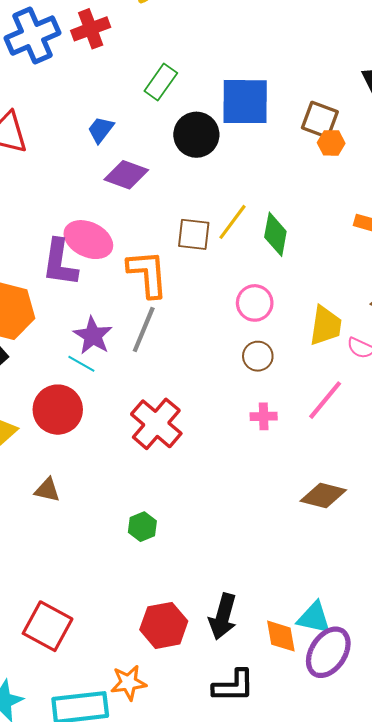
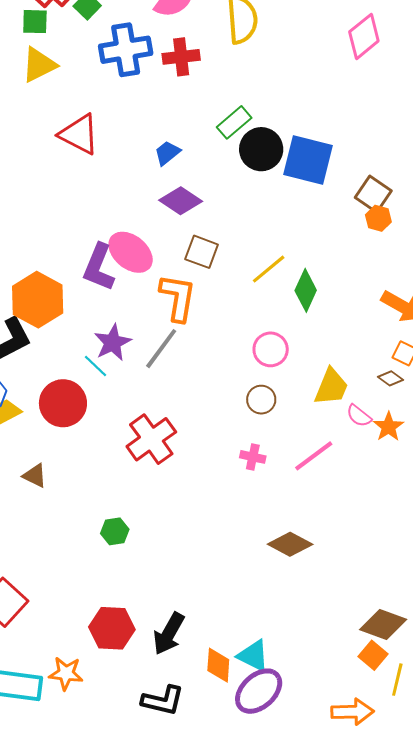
black circle: (196, 135) -> (261, 149), moved
brown square: (194, 234) -> (202, 252), moved

